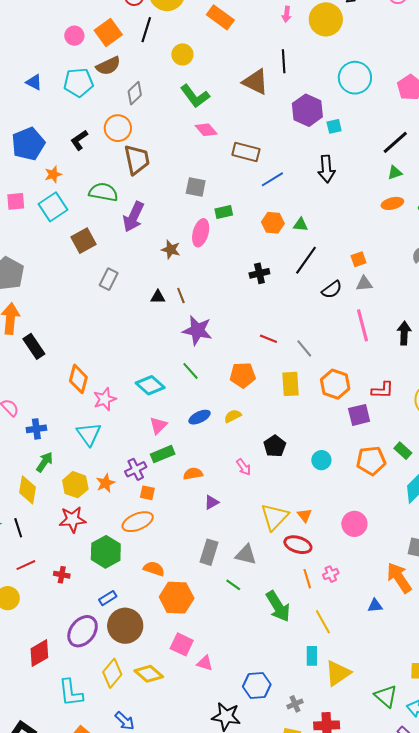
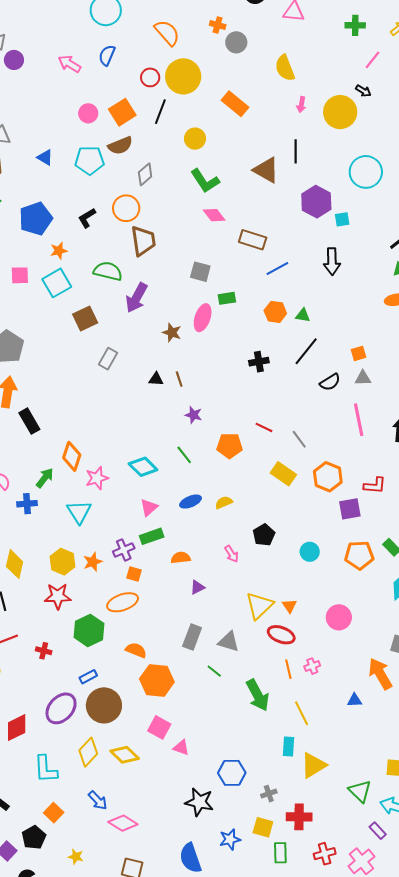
purple star: (197, 330) -> (194, 415), size x0.6
orange pentagon: (243, 375) -> (230, 446), moved
yellow rectangle: (291, 384) -> (283, 474), turned -55
green arrow: (45, 462) -> (45, 478), moved

